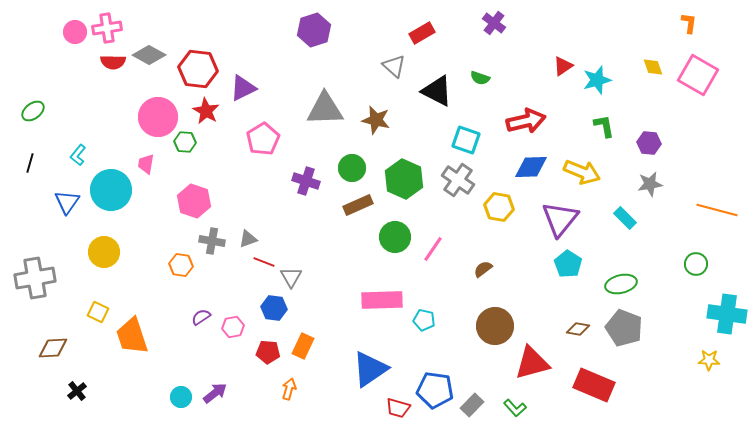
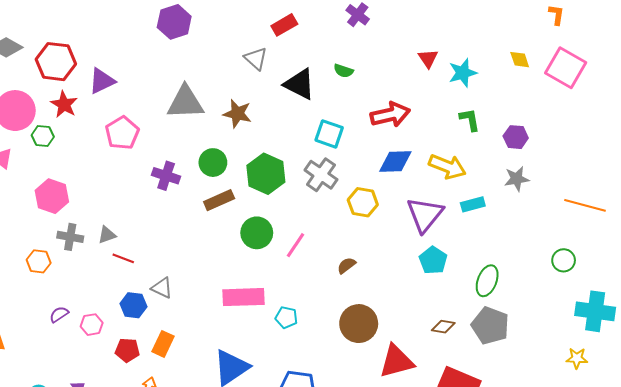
red triangle: (563, 66) -> (428, 59), turned -30
cyan rectangle: (625, 218) -> (473, 204), moved, turned -60
gray triangle: (291, 277) -> (162, 288), moved, turned -35
green ellipse: (621, 284) -> (487, 281), turned -56

